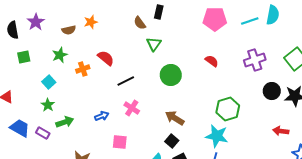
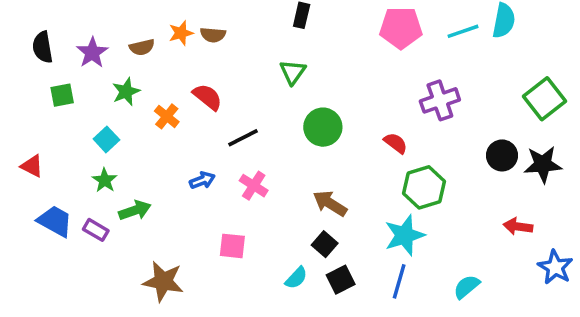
purple star: (36, 22) -> (92, 53), moved
brown semicircle: (140, 23) -> (213, 35), moved, turned -48
purple cross: (255, 60) -> (440, 100), moved
red semicircle: (212, 61) -> (396, 143), moved
orange cross: (83, 69) -> (167, 116), turned -32
blue arrow: (102, 116) -> (202, 180), moved
cyan star: (217, 136) -> (404, 235), turned -30

